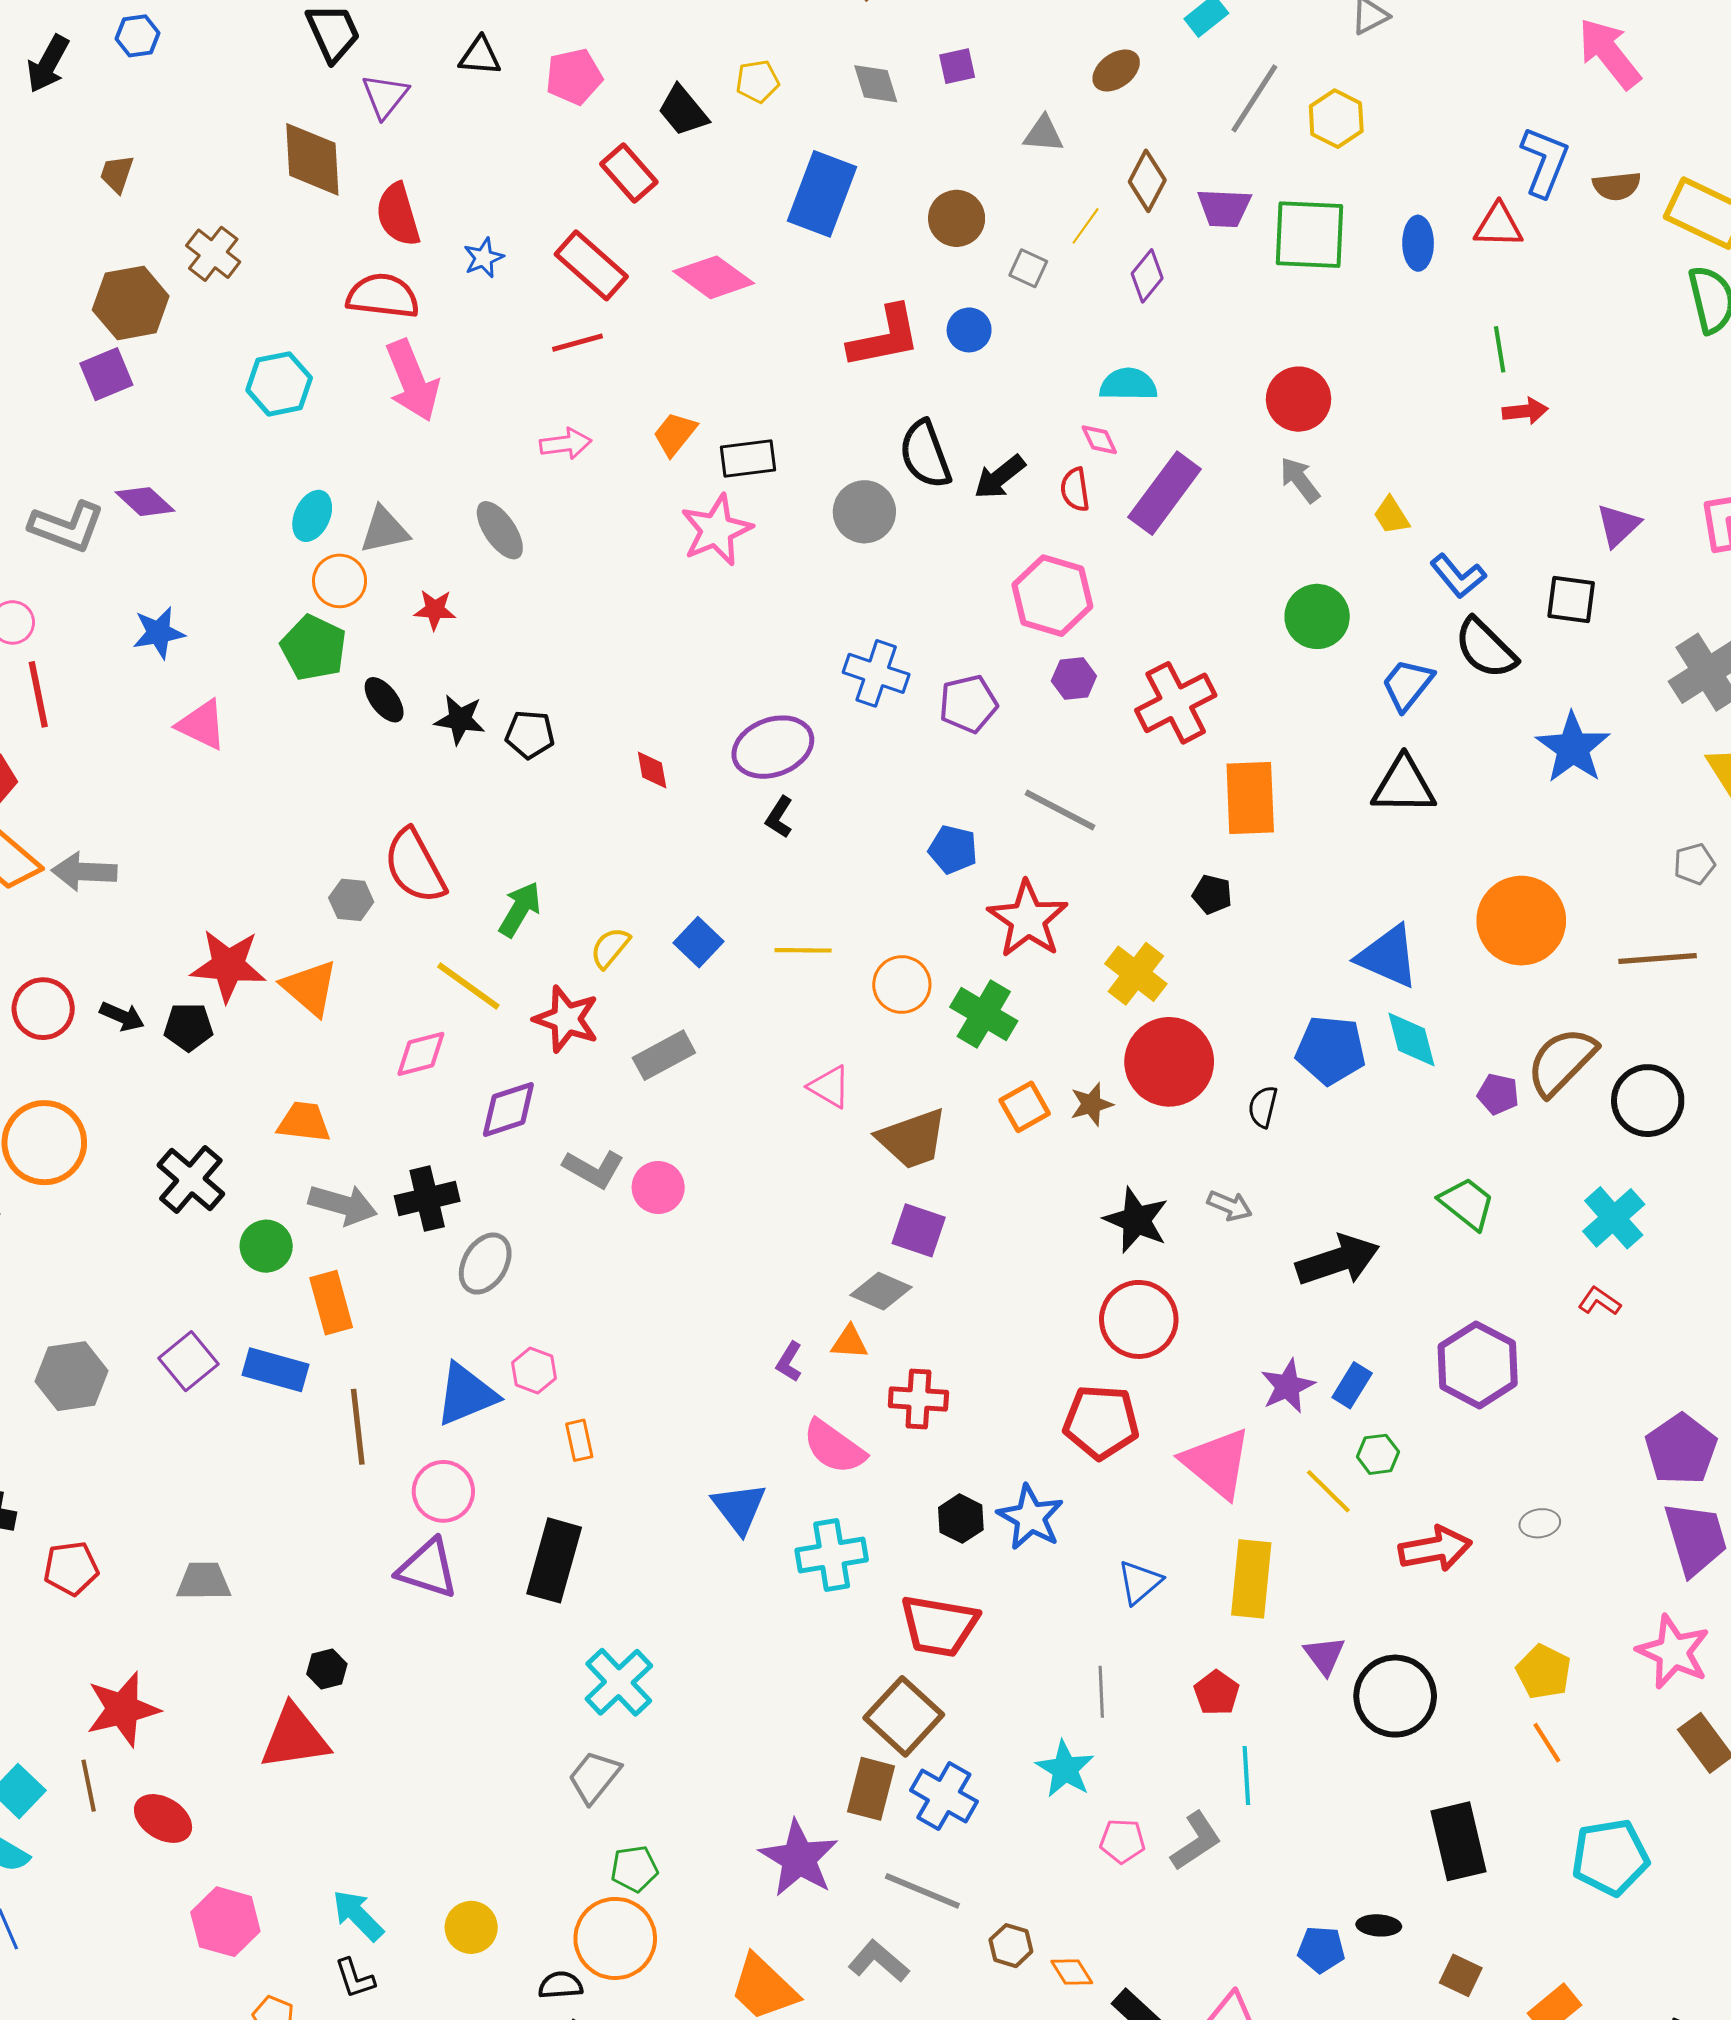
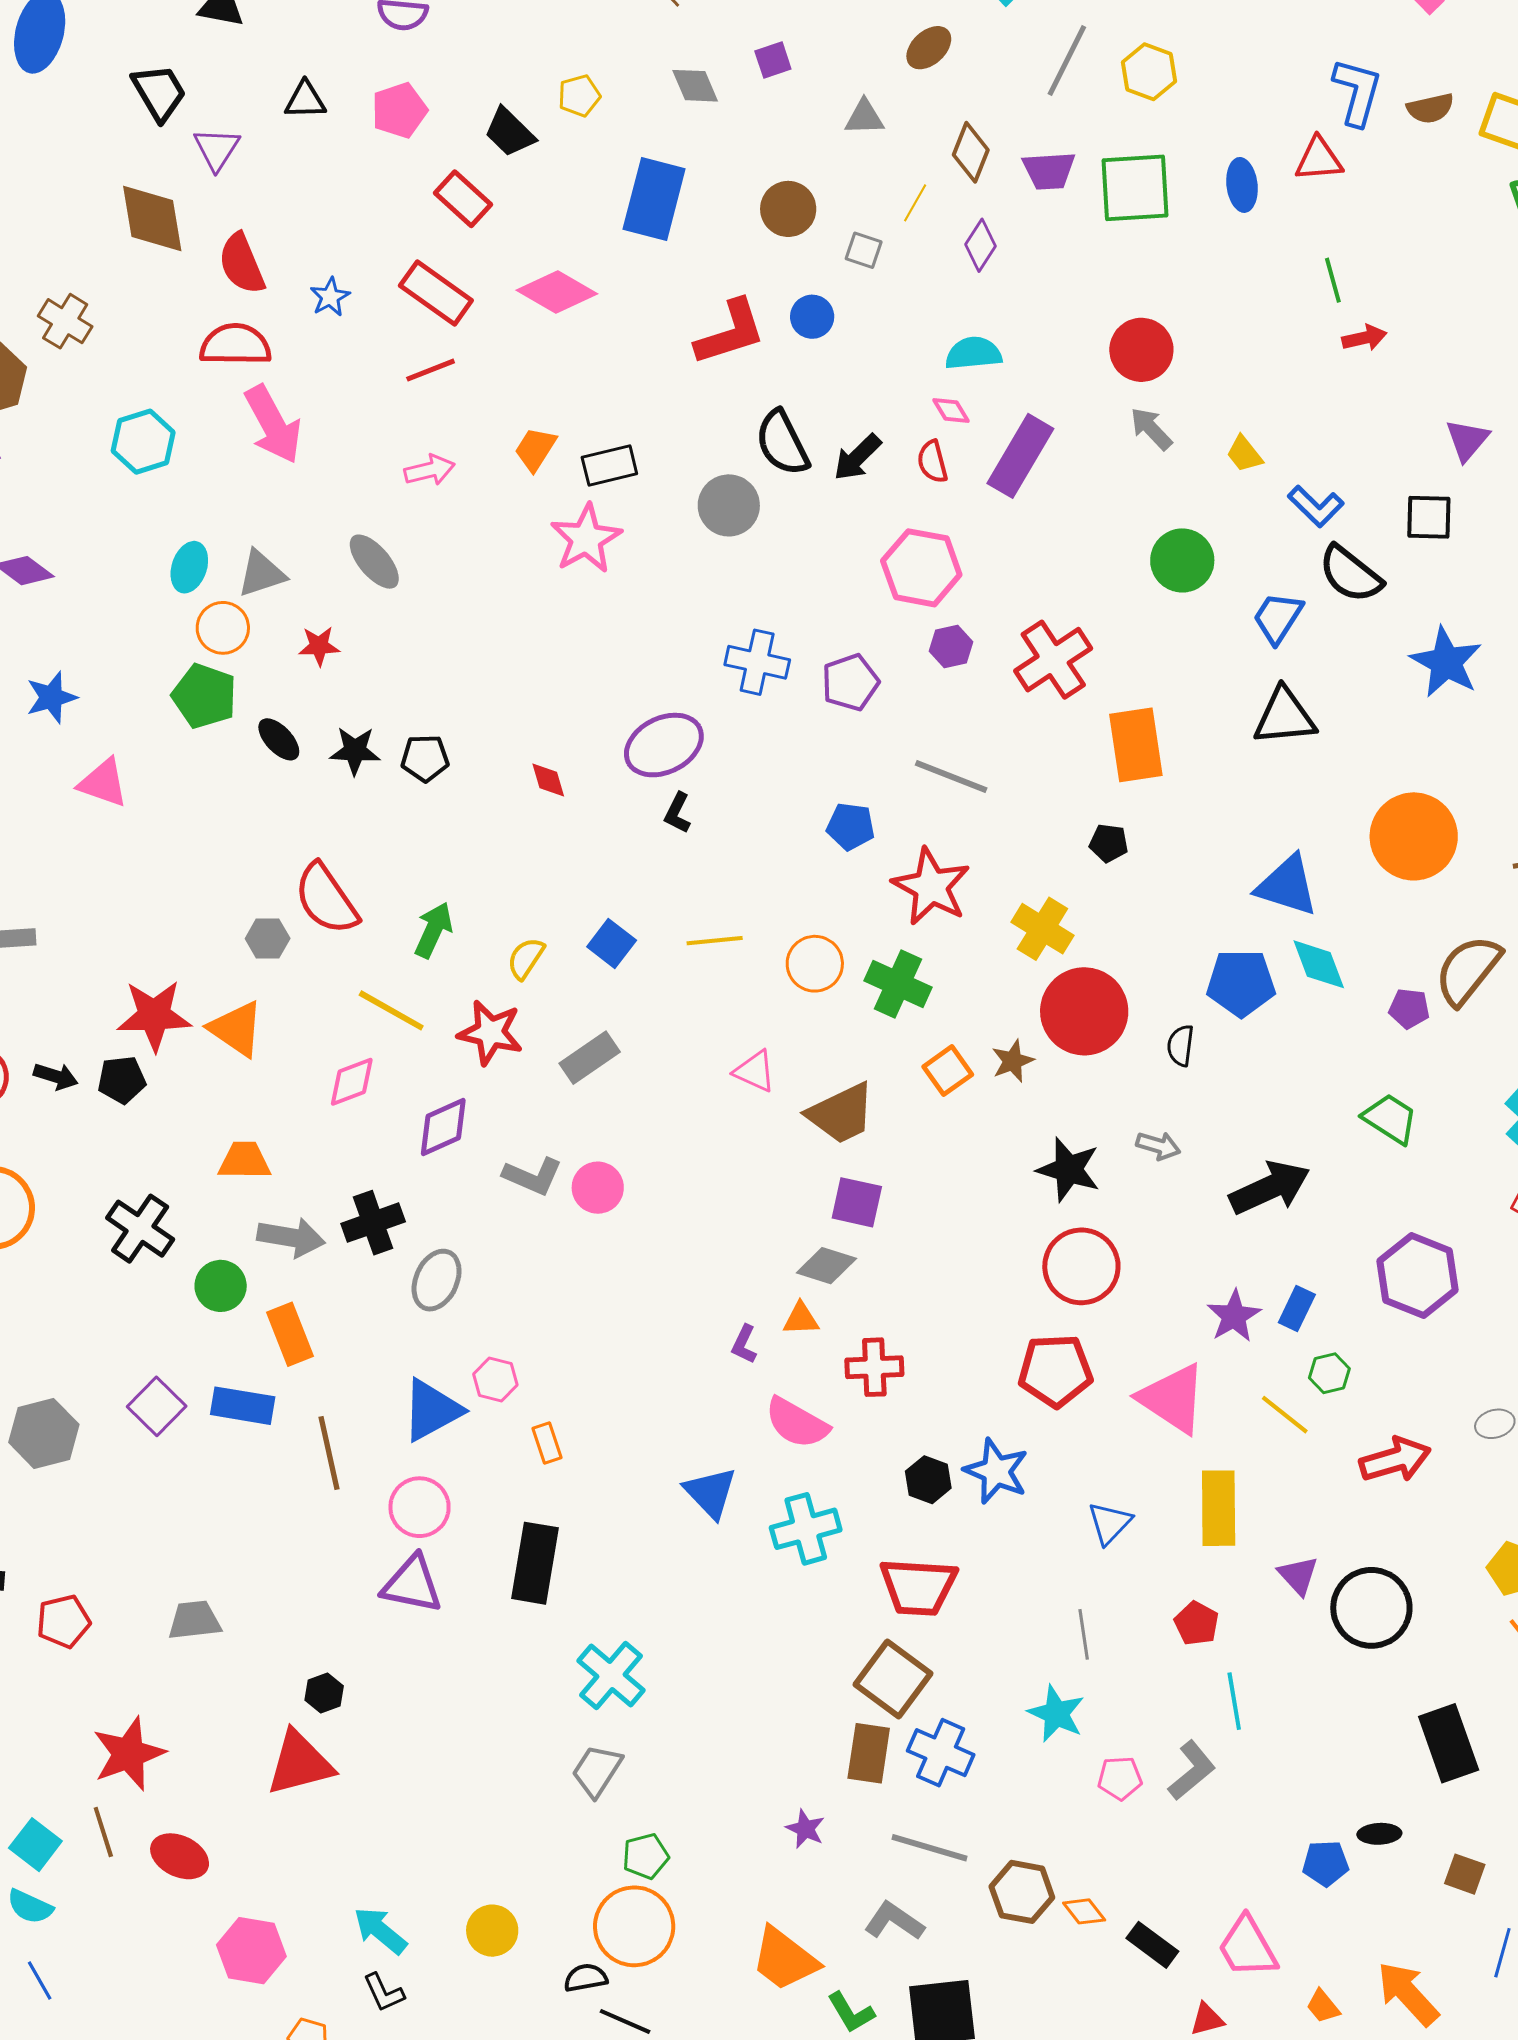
purple star: (799, 1858) -> (805, 1829), size x0.5
brown hexagon: (1011, 1946) -> (1022, 1892), size x1.5

